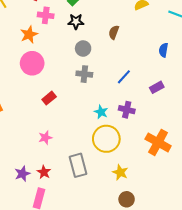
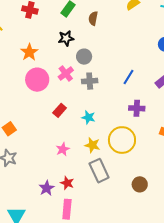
pink cross: (46, 15) -> (66, 74), moved, turned -35
black star: (76, 21) -> (66, 38), moved
brown semicircle: (114, 32) -> (93, 18), moved
cyan star: (101, 112) -> (88, 117), moved
yellow star: (120, 172) -> (92, 145), moved
brown circle: (127, 199) -> (140, 184), moved

